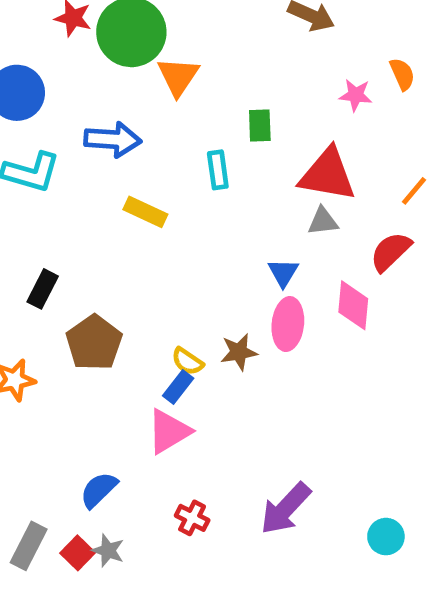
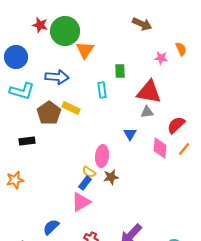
orange line: (414, 191) -> (184, 149), moved
black rectangle: (43, 289) -> (27, 141), turned 56
pink ellipse: (288, 324) -> (102, 156), moved
brown pentagon: (94, 343) -> (49, 113), moved
brown star: (239, 352) -> (111, 177), moved

